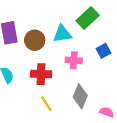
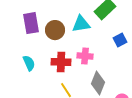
pink cross: (74, 60) -> (85, 56), moved

